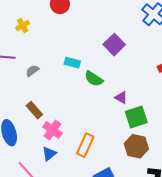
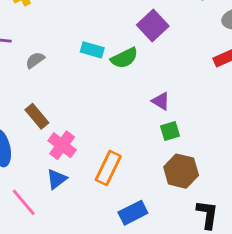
green semicircle: (94, 79) -> (124, 58), moved, turned -60
green square: (136, 117) -> (170, 131), moved, size x0.6

